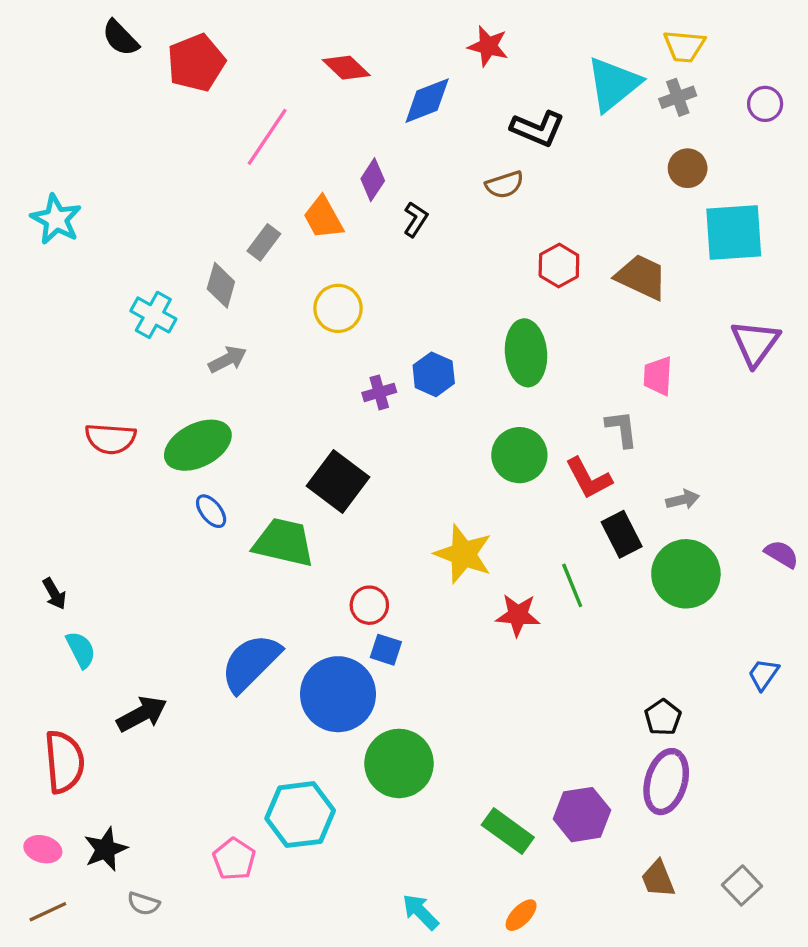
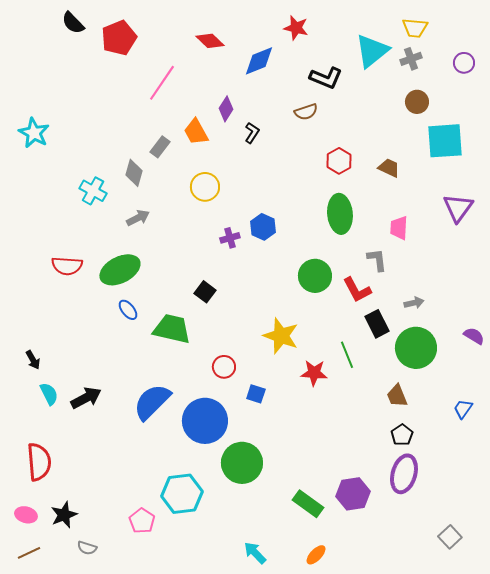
brown trapezoid: (641, 277) -> (389, 168), size x0.7
green ellipse: (526, 353) -> (340, 214), moved
black square: (338, 481) -> (205, 292), size x0.6
blue square: (386, 650) -> (256, 394), moved
black arrow: (142, 714) -> (86, 398), moved
brown trapezoid: (658, 879) -> (397, 396), moved

